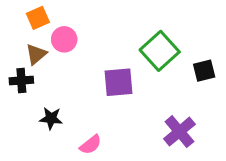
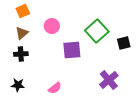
pink circle: (64, 39) -> (52, 26), moved
black cross: (21, 80) -> (21, 54), moved
black star: (51, 118) -> (18, 85), moved

